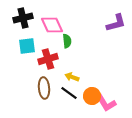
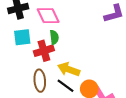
green semicircle: (67, 41) -> (54, 37), moved
yellow arrow: (72, 77) -> (69, 69), size x1.5

